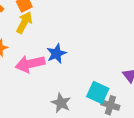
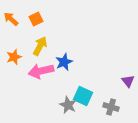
yellow arrow: (24, 23) -> (40, 46), moved
cyan square: (98, 93) -> (83, 96), moved

